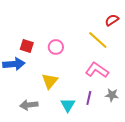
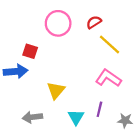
red semicircle: (112, 20) -> (94, 22), moved
pink circle: (56, 47) -> (58, 23), moved, size x1.5
gray star: (112, 95) -> (125, 120), moved

